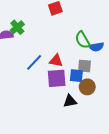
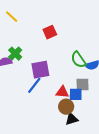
red triangle: (56, 61) -> (62, 92), moved
purple square: (57, 78) -> (40, 70), moved
brown circle: (87, 87) -> (66, 107), moved

